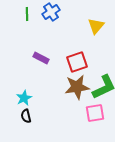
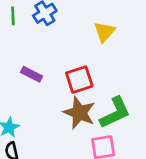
brown star: (77, 87) -> (79, 113), turned 30

